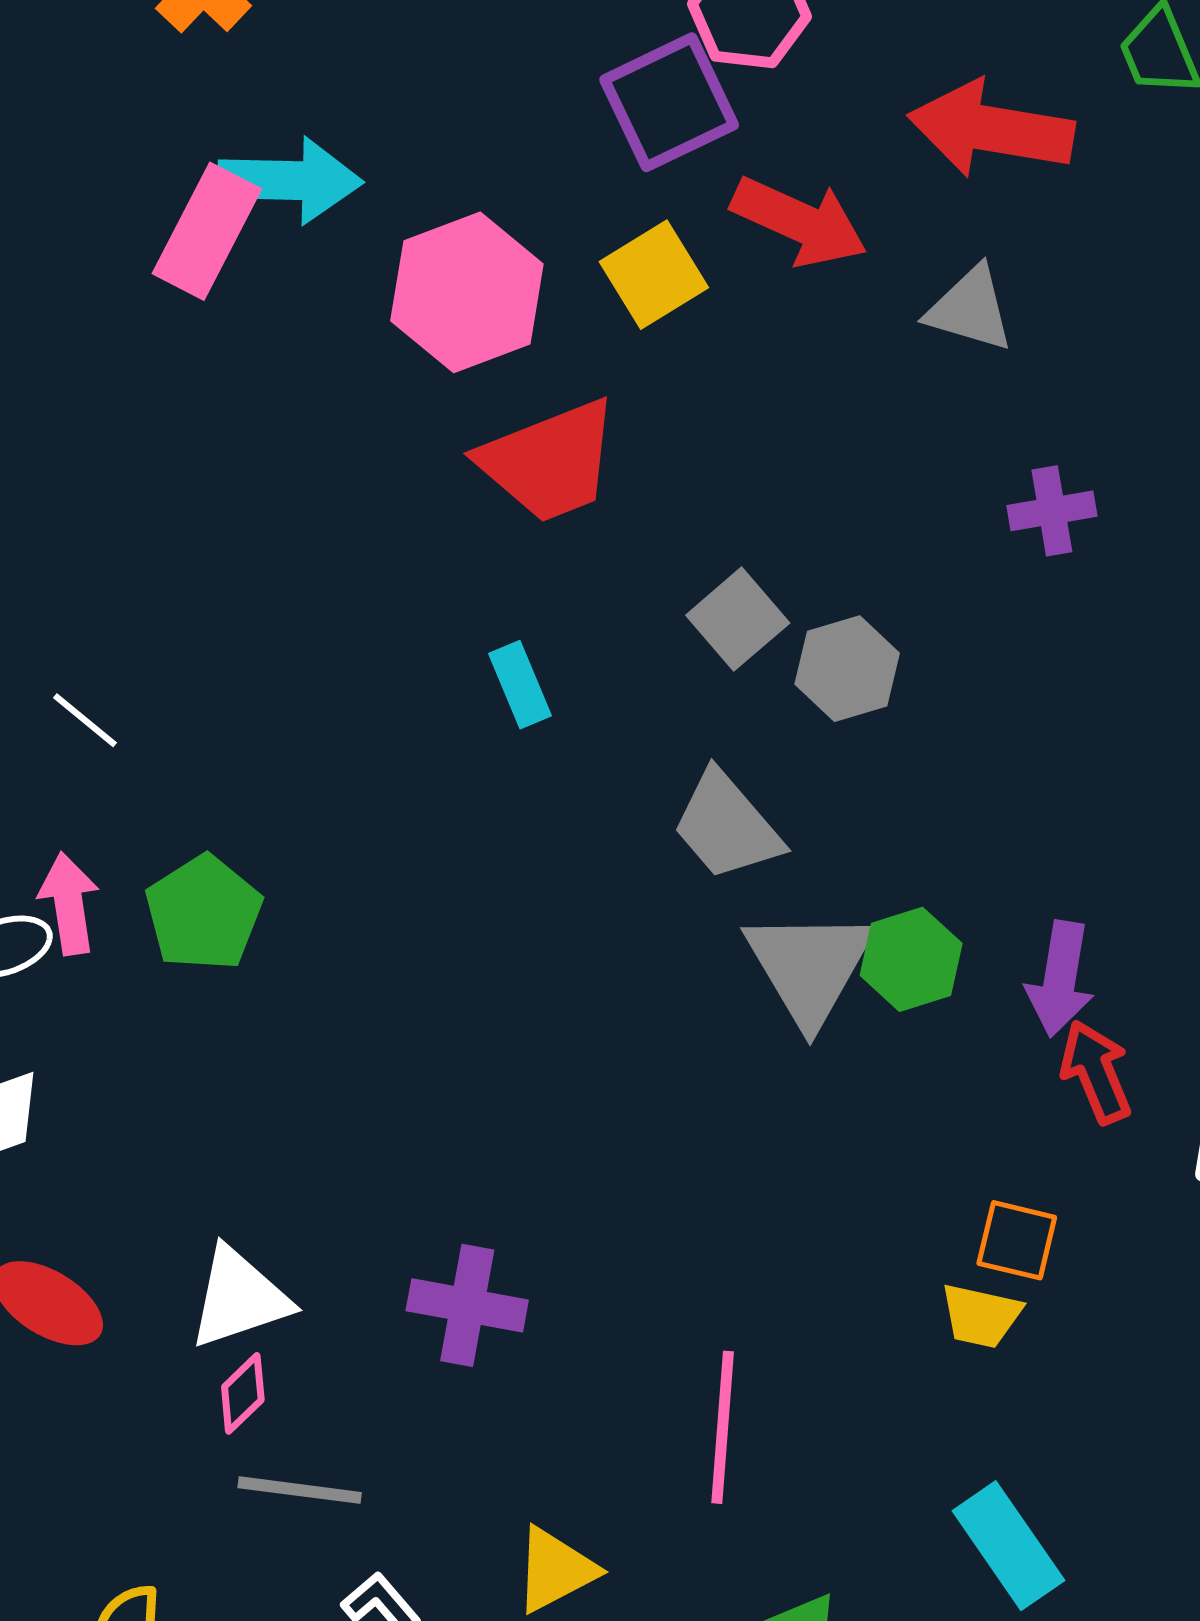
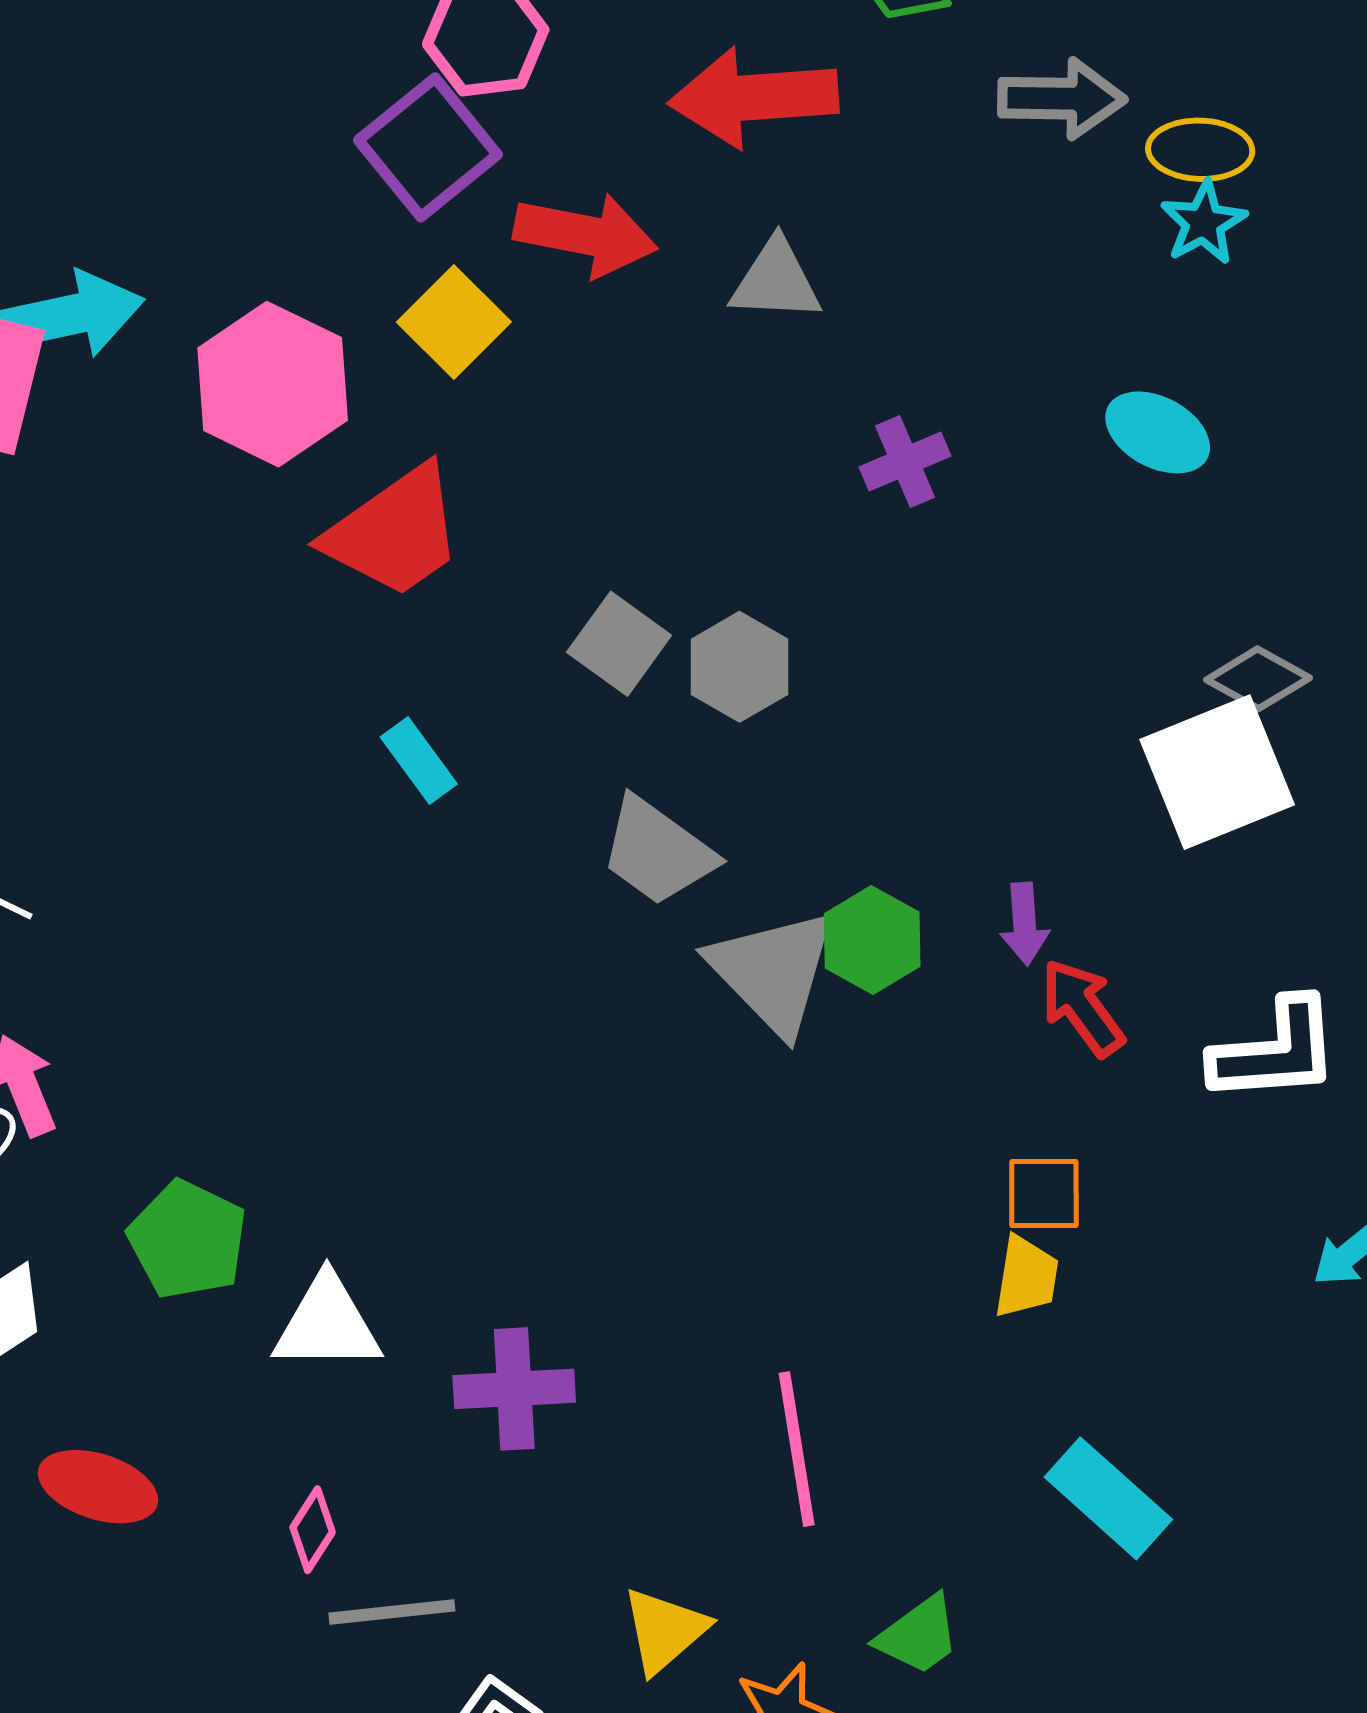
green pentagon: (204, 913) -> (188, 1240), moved
purple arrow: (1060, 979) -> (1025, 924), size x0.7
white triangle: (239, 1298) -> (327, 1324), moved, turned 32
yellow trapezoid: (981, 1316) -> (1026, 1277), turned -80

